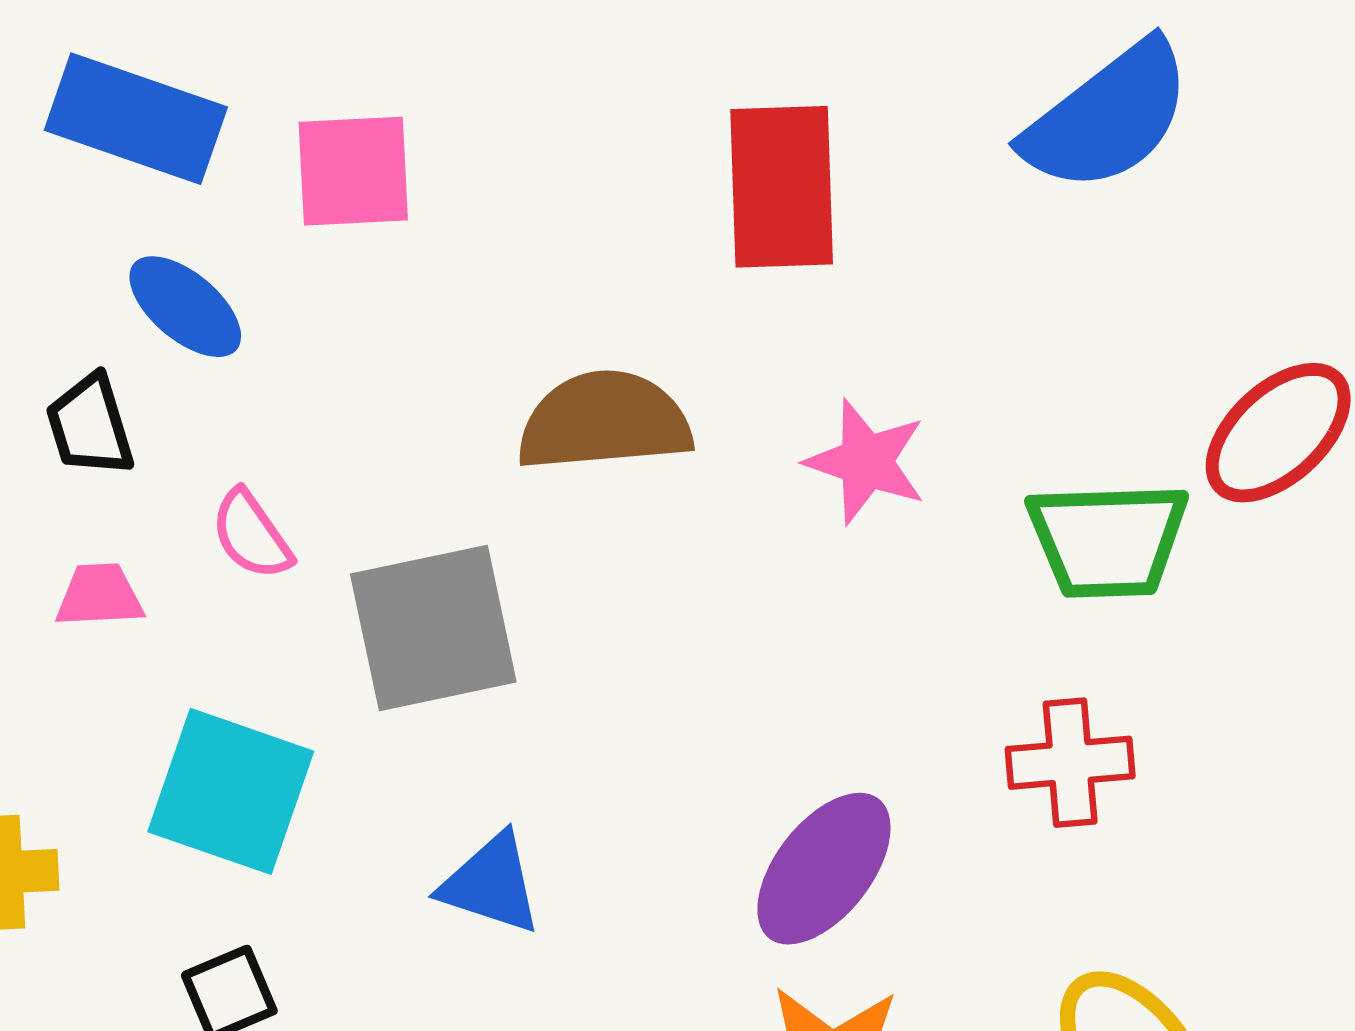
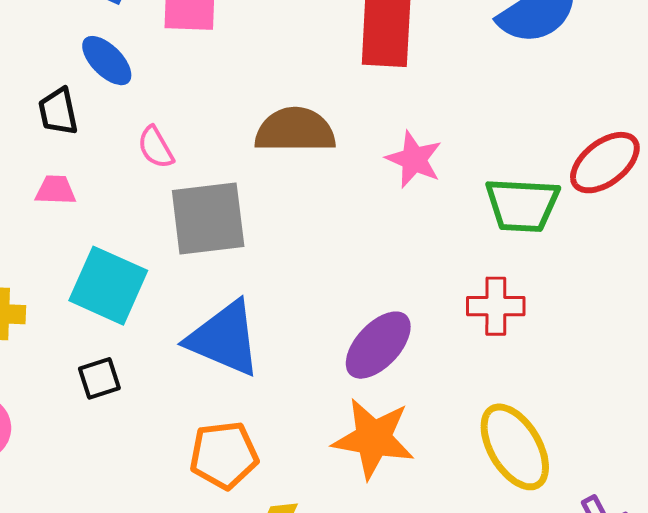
pink semicircle: (251, 535) -> (156, 147), moved
blue triangle: (491, 884) -> (224, 339), size x1.6

